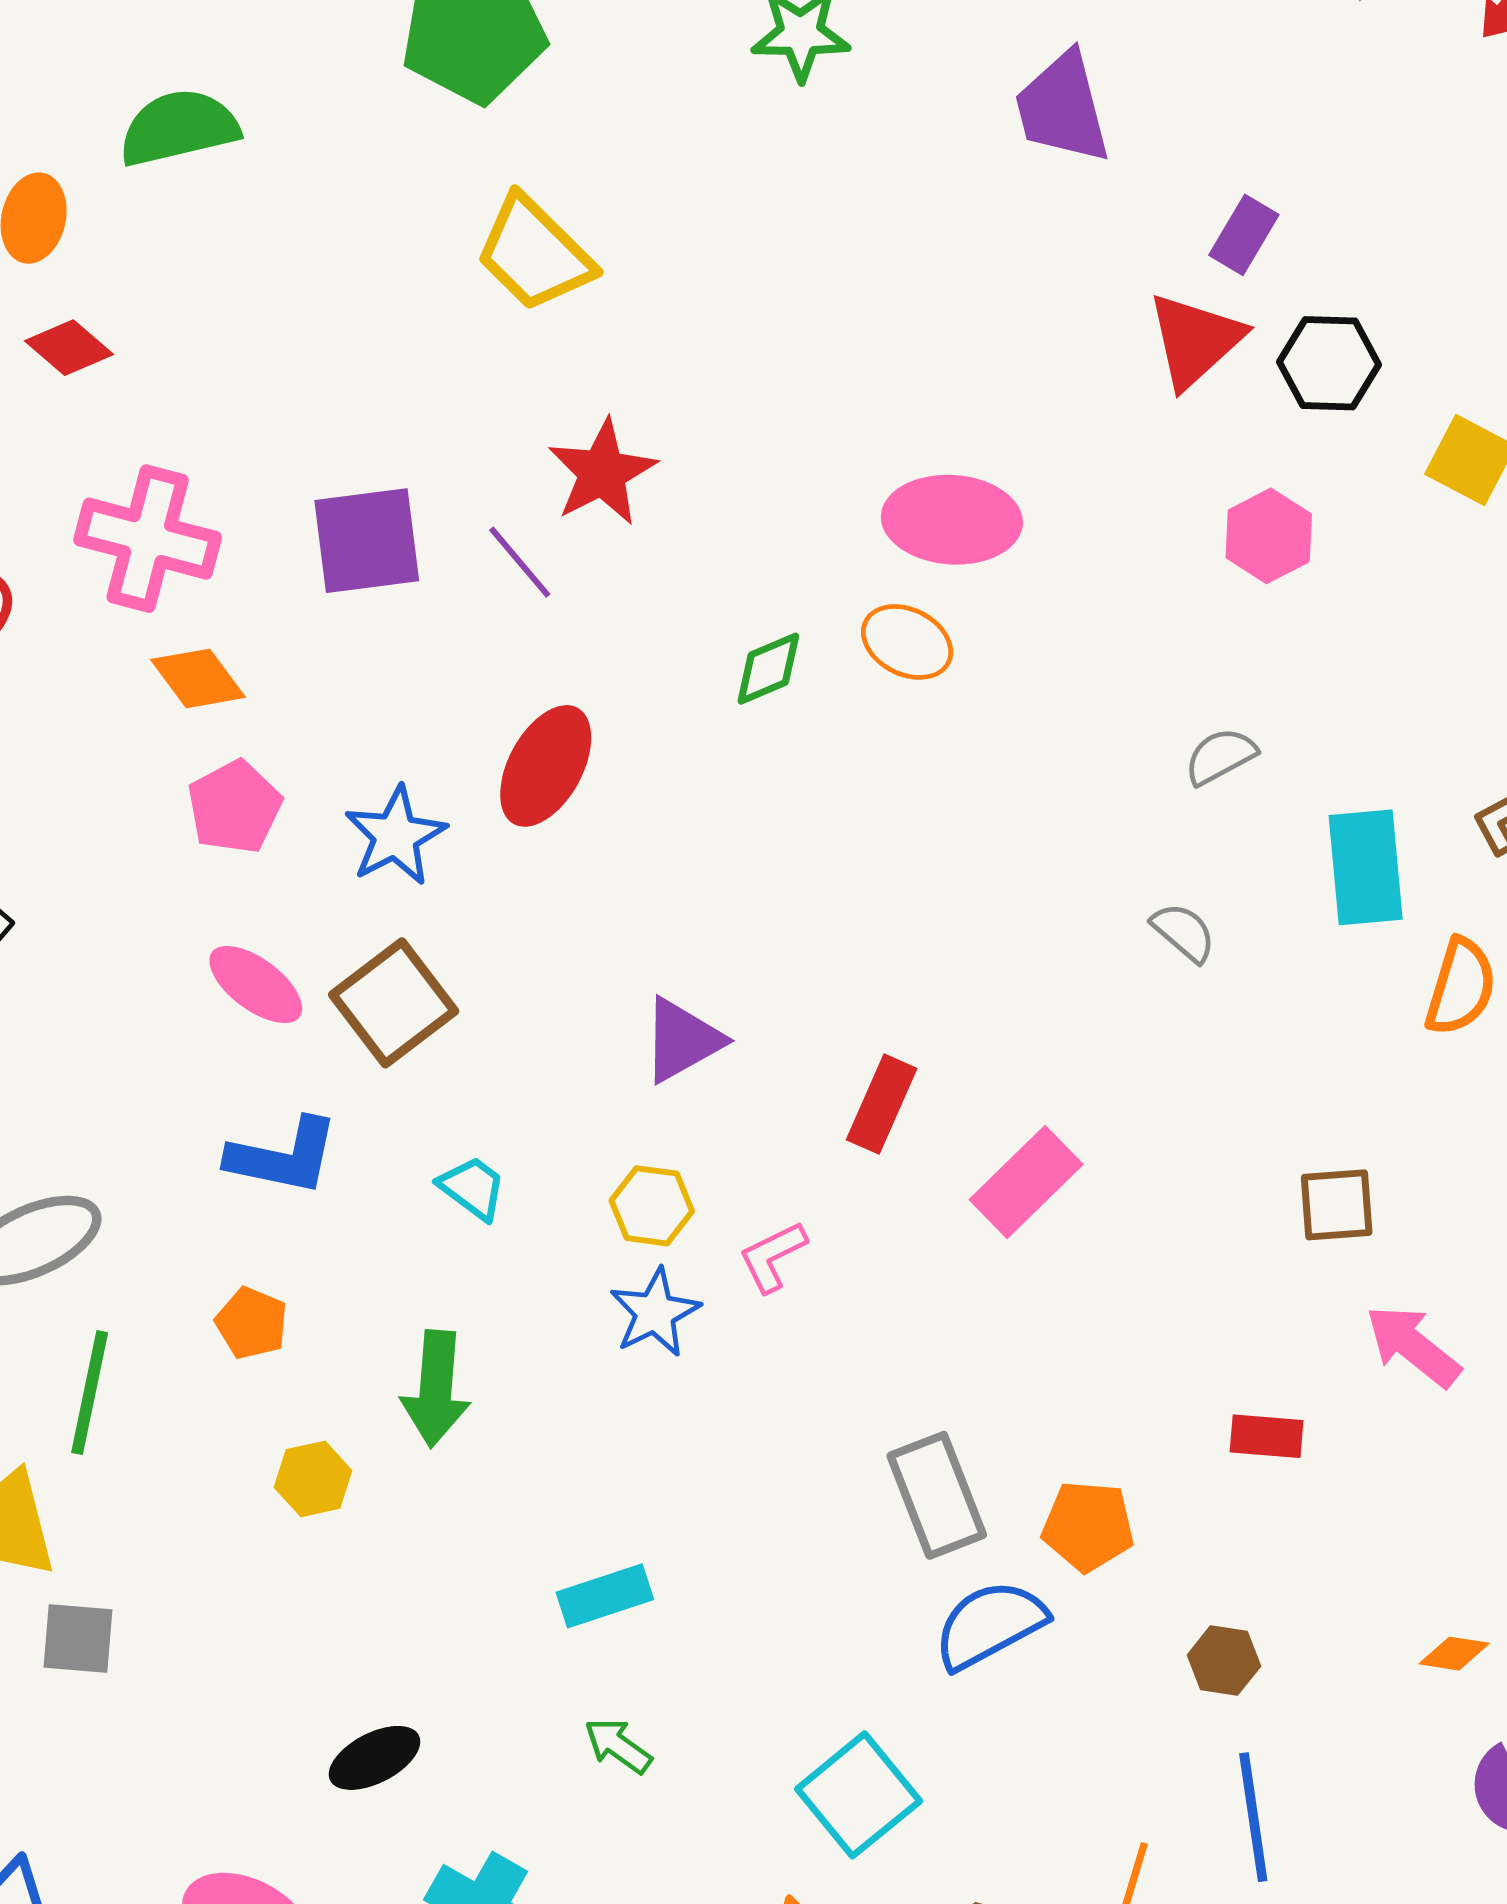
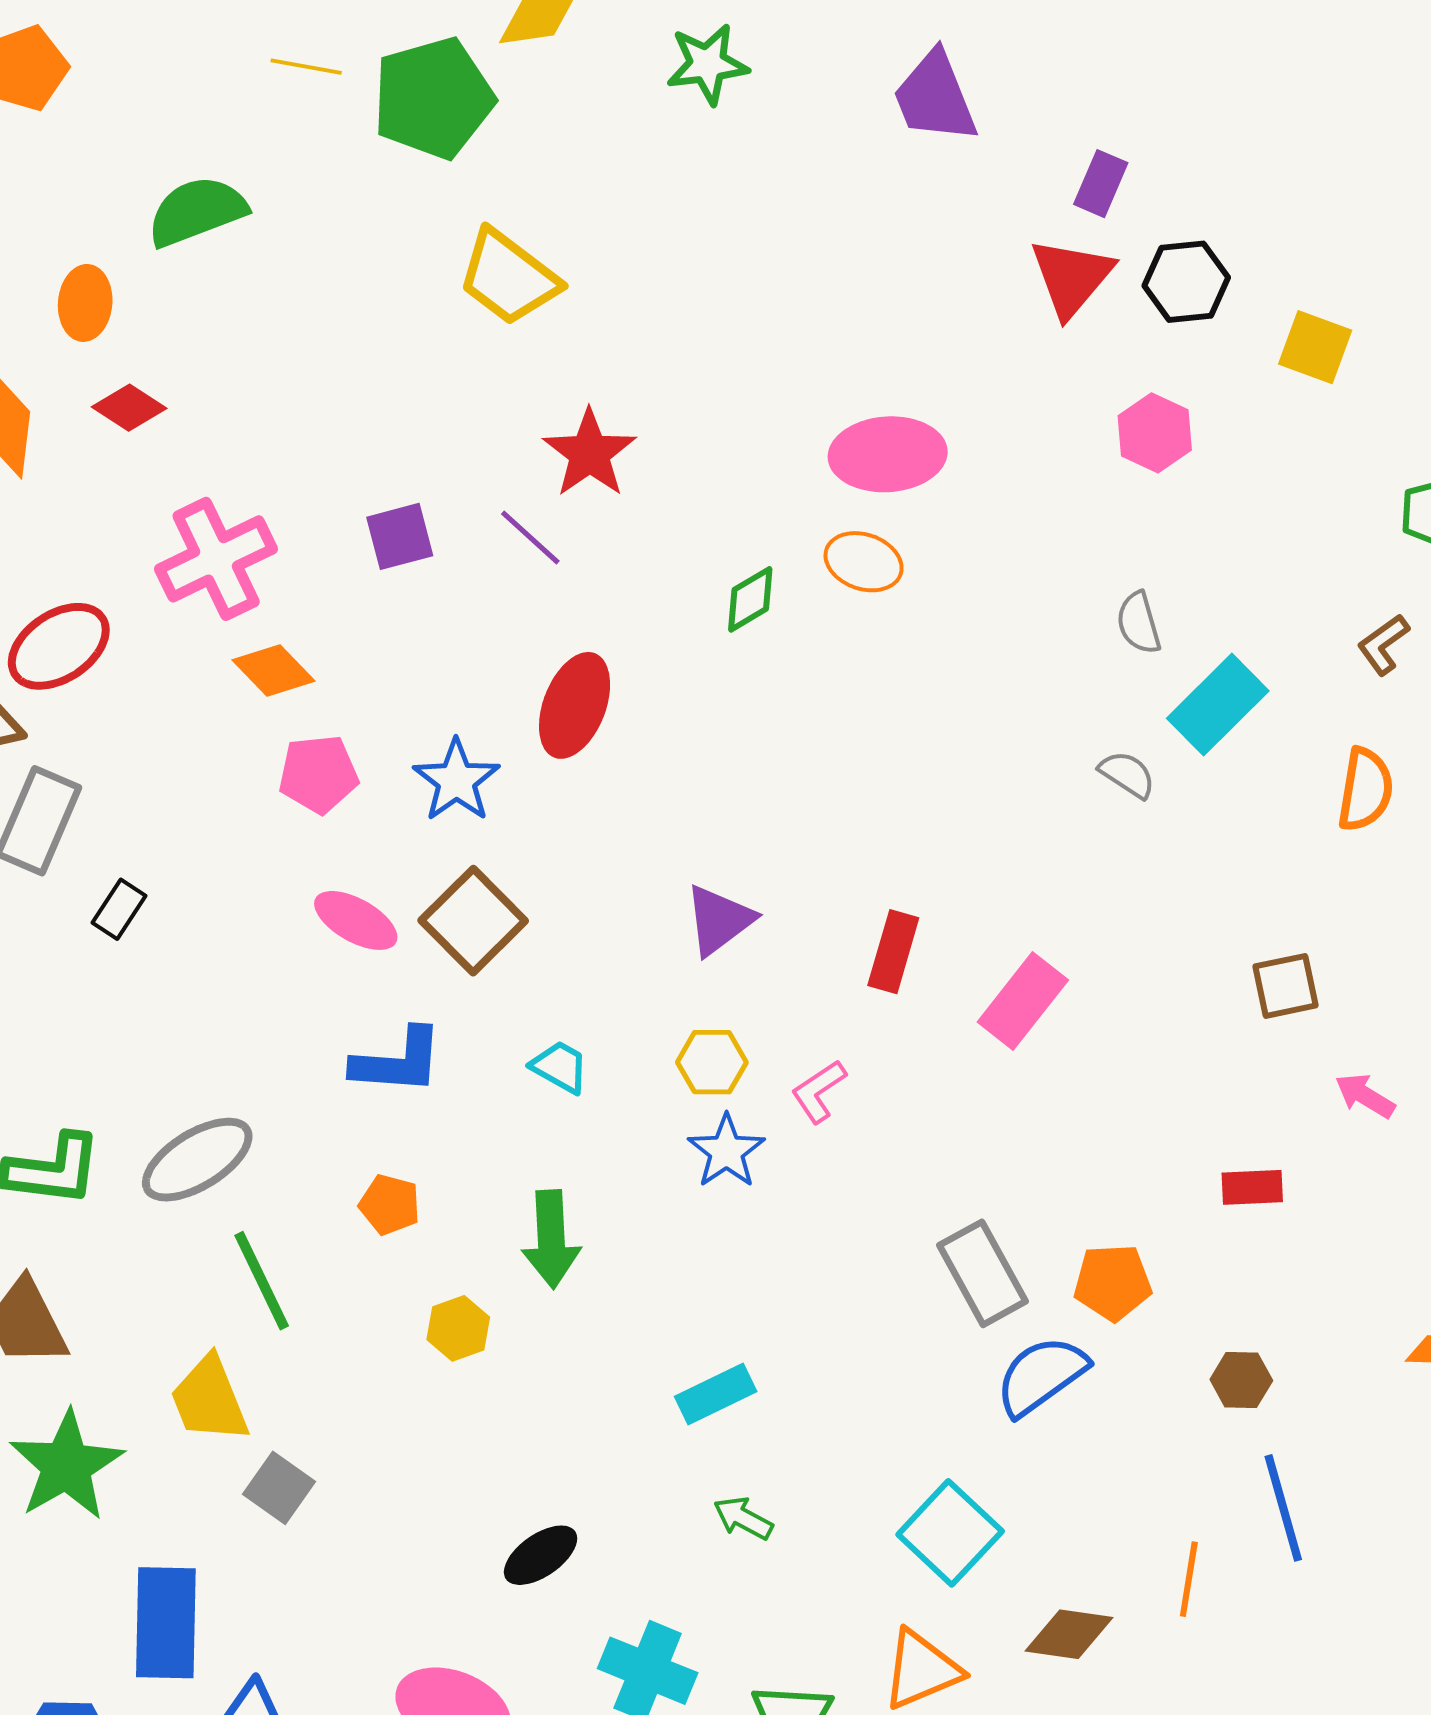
pink cross: (148, 539) -> (216, 559), turned -33
purple square: (367, 541) -> (400, 536), size x0.7
gray semicircle: (1220, 756) -> (1139, 623), turned -70
pink pentagon: (235, 807) -> (318, 774), turned 30
cyan rectangle: (1366, 867) -> (1218, 705), moved, turned 58
pink arrow: (1413, 1346) -> (1365, 1096), size x0.7
green line: (90, 1393) -> (262, 1281), turned -30
gray square: (78, 1638) -> (279, 1488), turned 38

